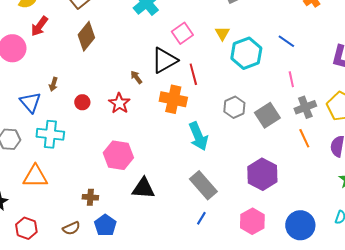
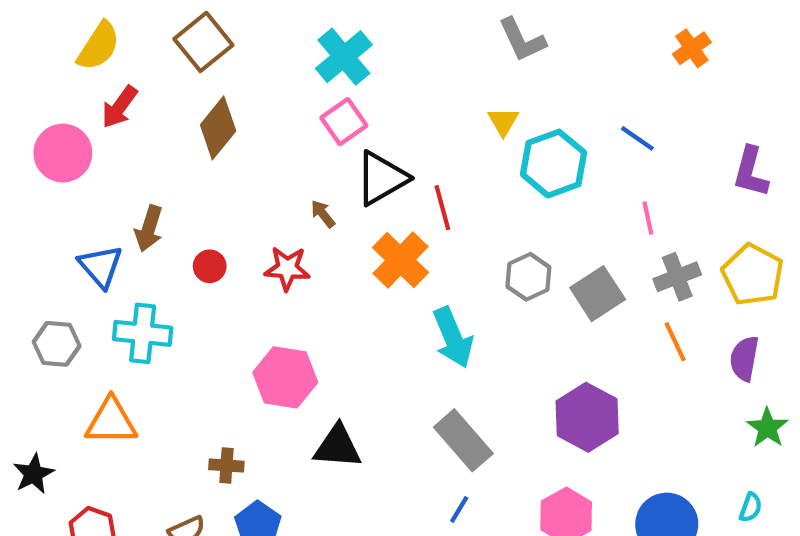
pink square: (182, 33) -> (344, 122), moved
brown arrow: (53, 84) -> (149, 229), size x1.5
orange cross: (173, 99) -> (400, 260), turned 32
red star: (119, 103) -> (287, 268), turned -30

